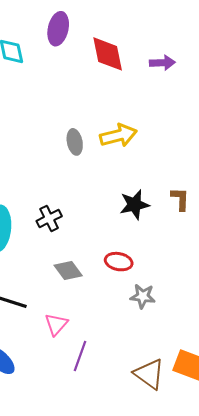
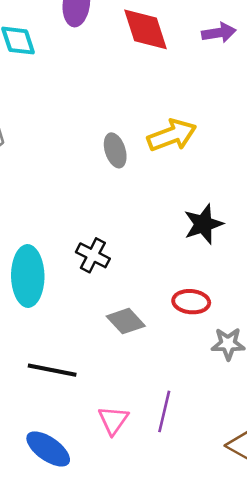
black cross: (49, 219) -> (93, 255), turned -30
pink triangle: (56, 324) -> (113, 420), moved
purple line: (80, 356) -> (164, 411), moved

